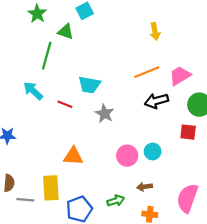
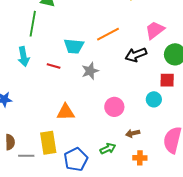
orange line: (147, 72) -> (108, 34), moved
cyan arrow: (33, 91) -> (24, 57), turned -138
gray star: (104, 114) -> (90, 71), turned 30
cyan circle: (153, 151) -> (154, 99), moved

